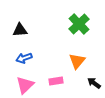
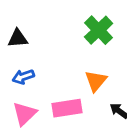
pink rectangle: (56, 81) -> (67, 108), size x1.5

